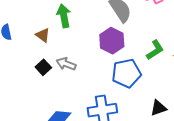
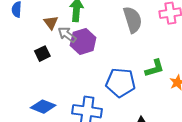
purple hexagon: (112, 41) -> (83, 41), moved
gray arrow: (66, 64) -> (67, 35), moved

